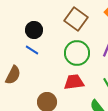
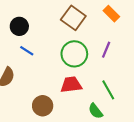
black circle: (34, 30) -> (19, 26), moved

